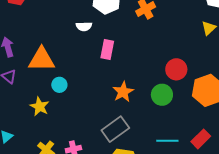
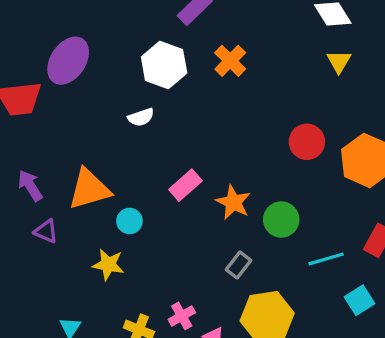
pink rectangle: (107, 50) -> (185, 185), moved, turned 54
green circle: (162, 95) -> (281, 220), moved
gray rectangle: (115, 129) -> (239, 265), size x0.6

